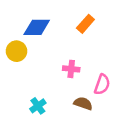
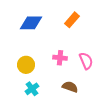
yellow circle: (16, 51) -> (26, 65), moved
pink semicircle: (102, 84) -> (86, 61), moved, turned -42

